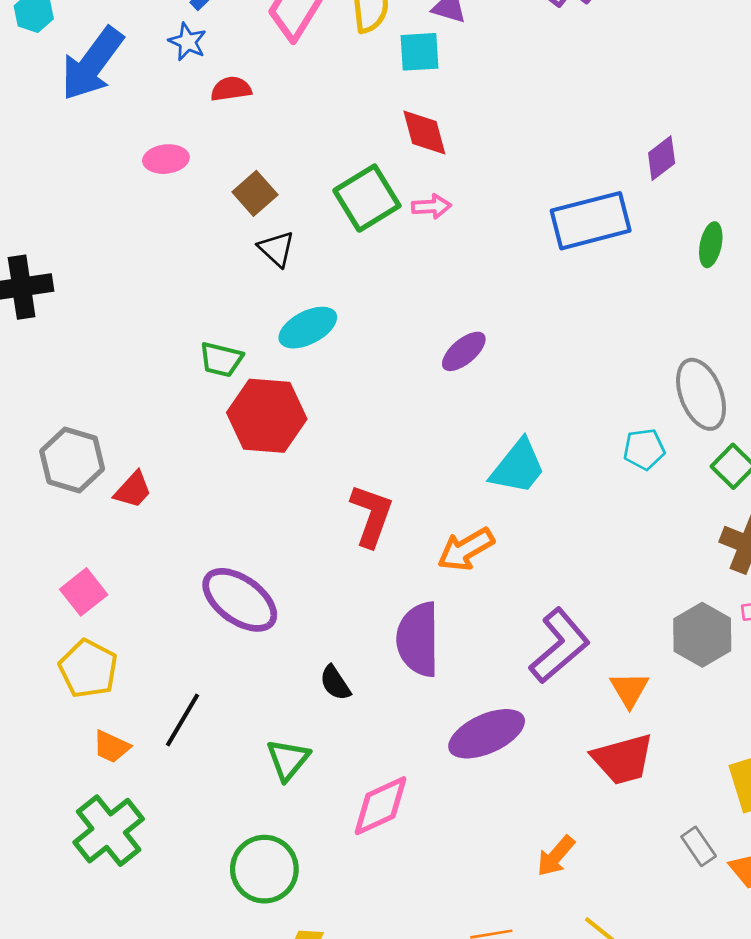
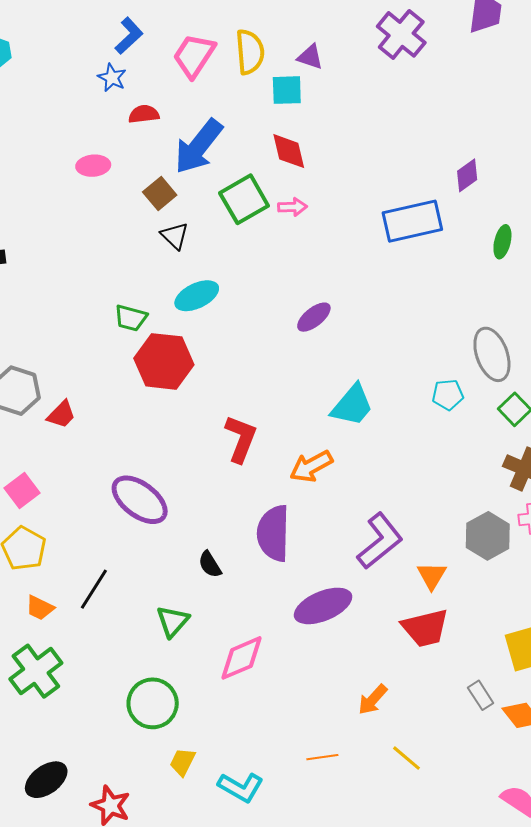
blue arrow: (92, 64) -> (198, 146), moved

